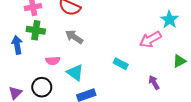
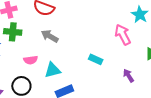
pink arrow: (150, 39) -> (123, 34), turned 95
cyan triangle: (75, 72) -> (53, 70), turned -48

